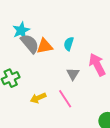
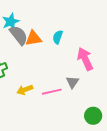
gray triangle: (73, 74) -> (72, 82), moved
pink line: (65, 99) -> (52, 92), turned -72

